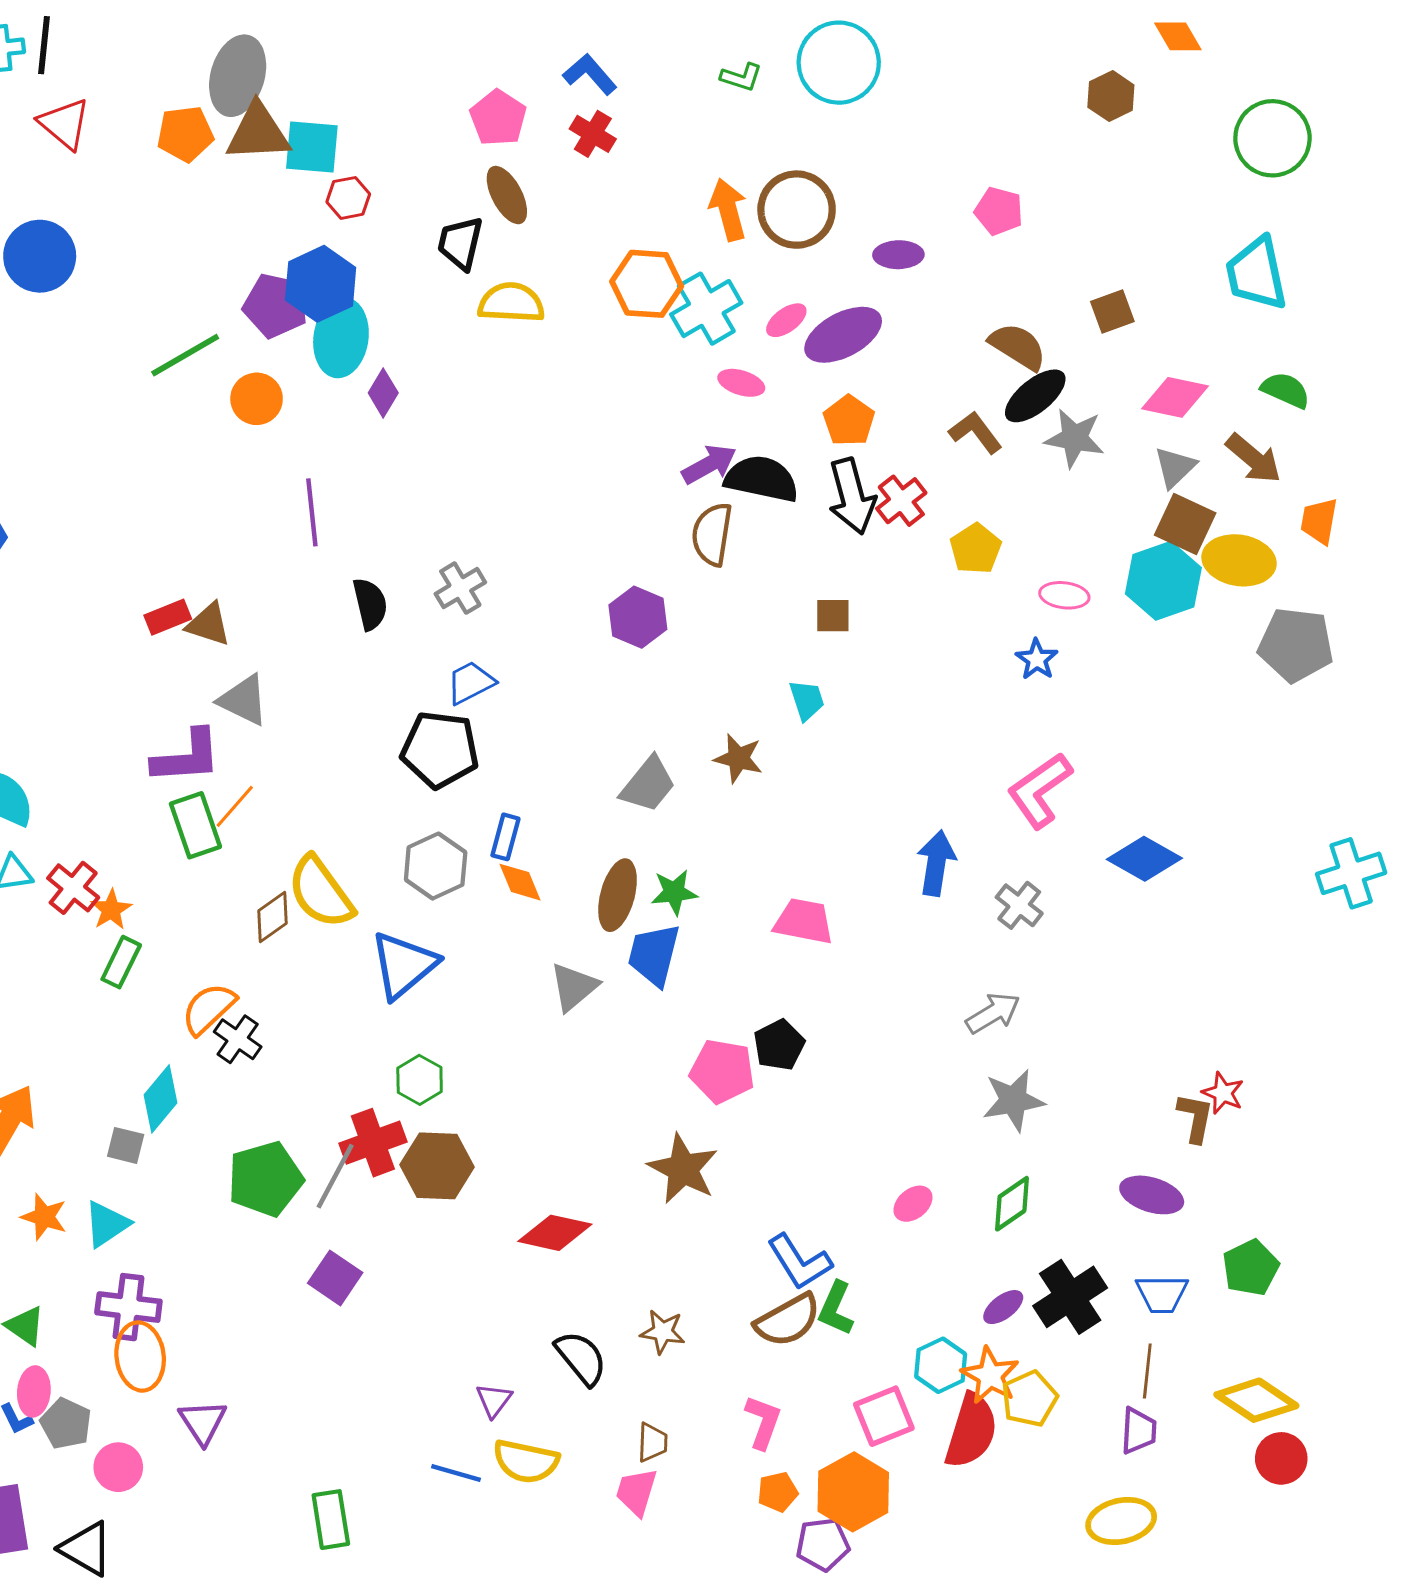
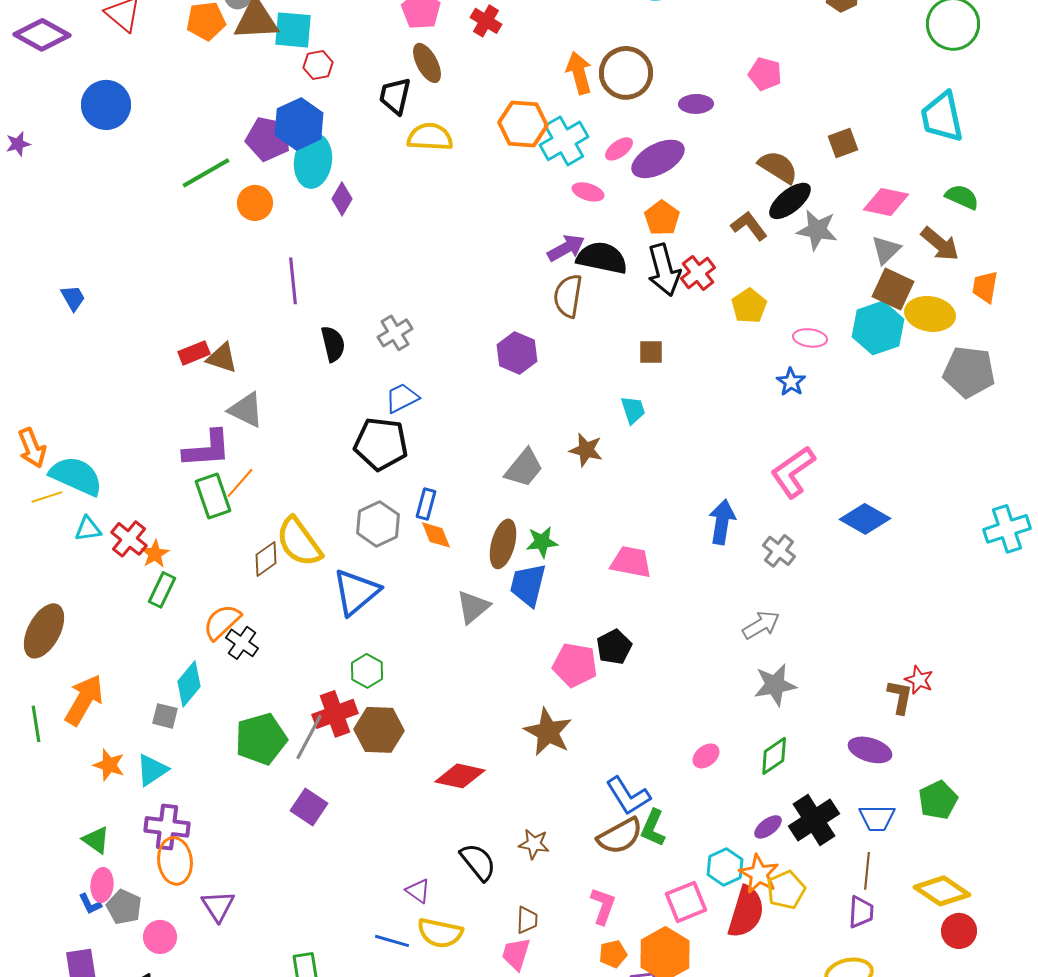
purple triangle: (494, 1400) -> (418, 891), turned -32

